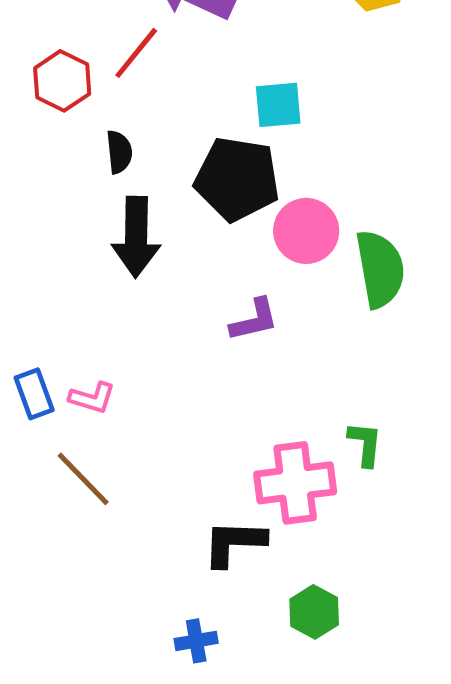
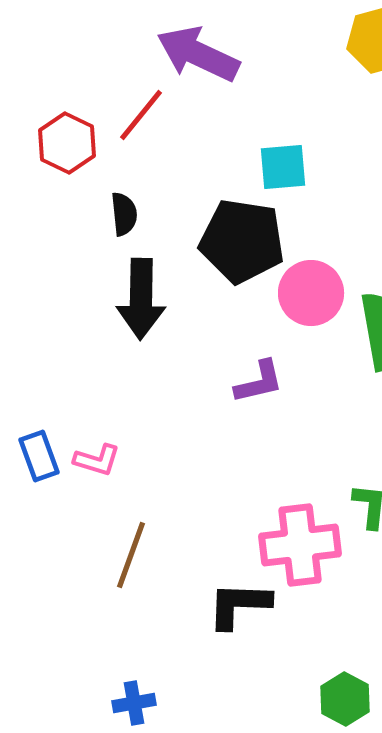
brown line: (83, 479) -> (131, 555), moved, turned 64
green hexagon: (314, 612) -> (345, 699), moved
blue cross: (196, 641) -> (134, 703), moved

